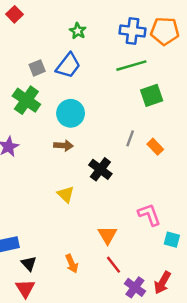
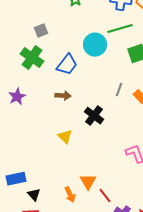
blue trapezoid: (68, 66) -> (67, 65), moved
cyan circle: (71, 113) -> (95, 45), moved
orange triangle: (108, 235) -> (88, 182), moved

